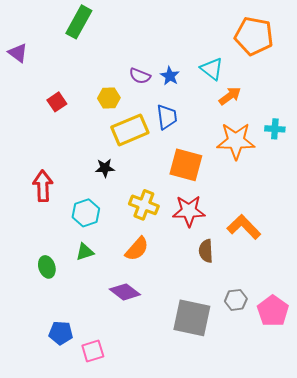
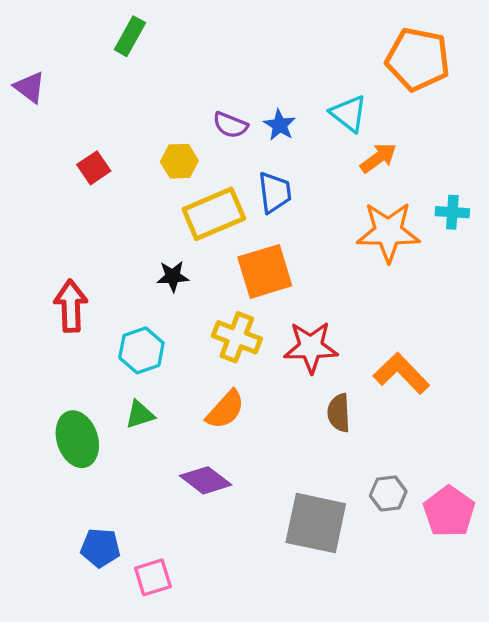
green rectangle: (79, 22) -> (130, 36), size x0.7
orange square: (186, 165) -> (265, 271), moved, turned -32
green ellipse: (47, 267) -> (77, 439), size x1.5

